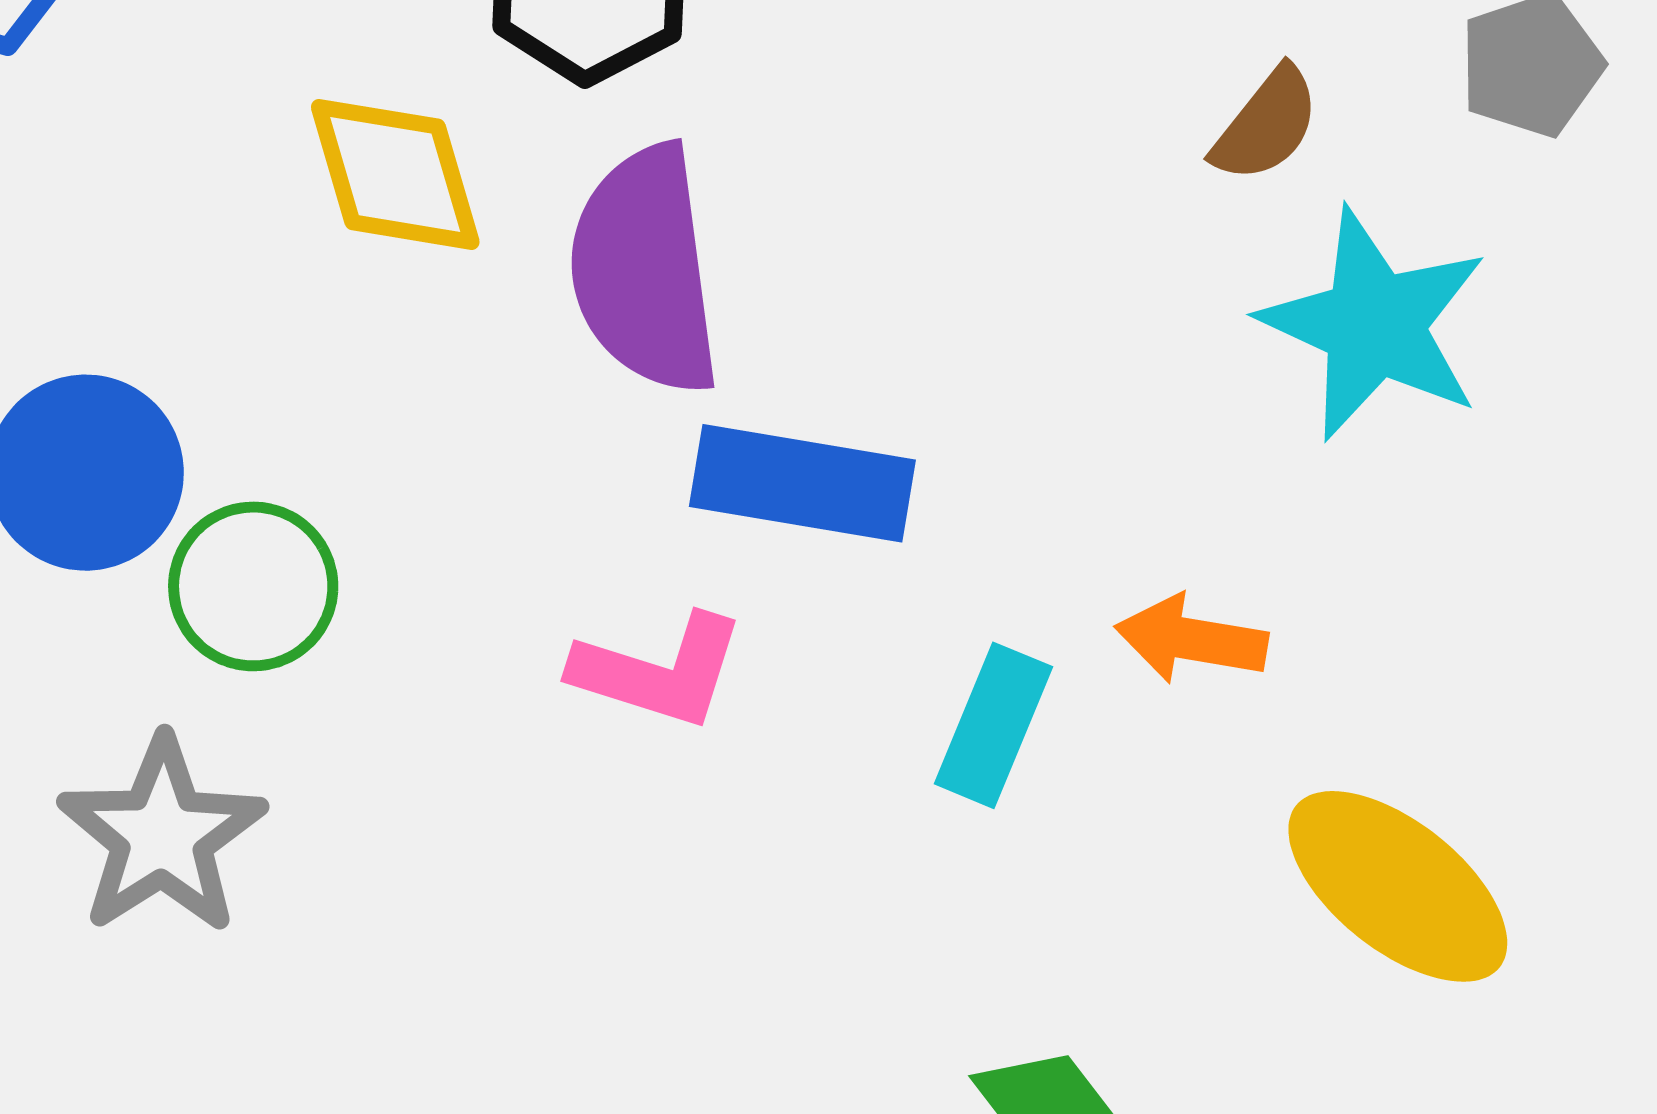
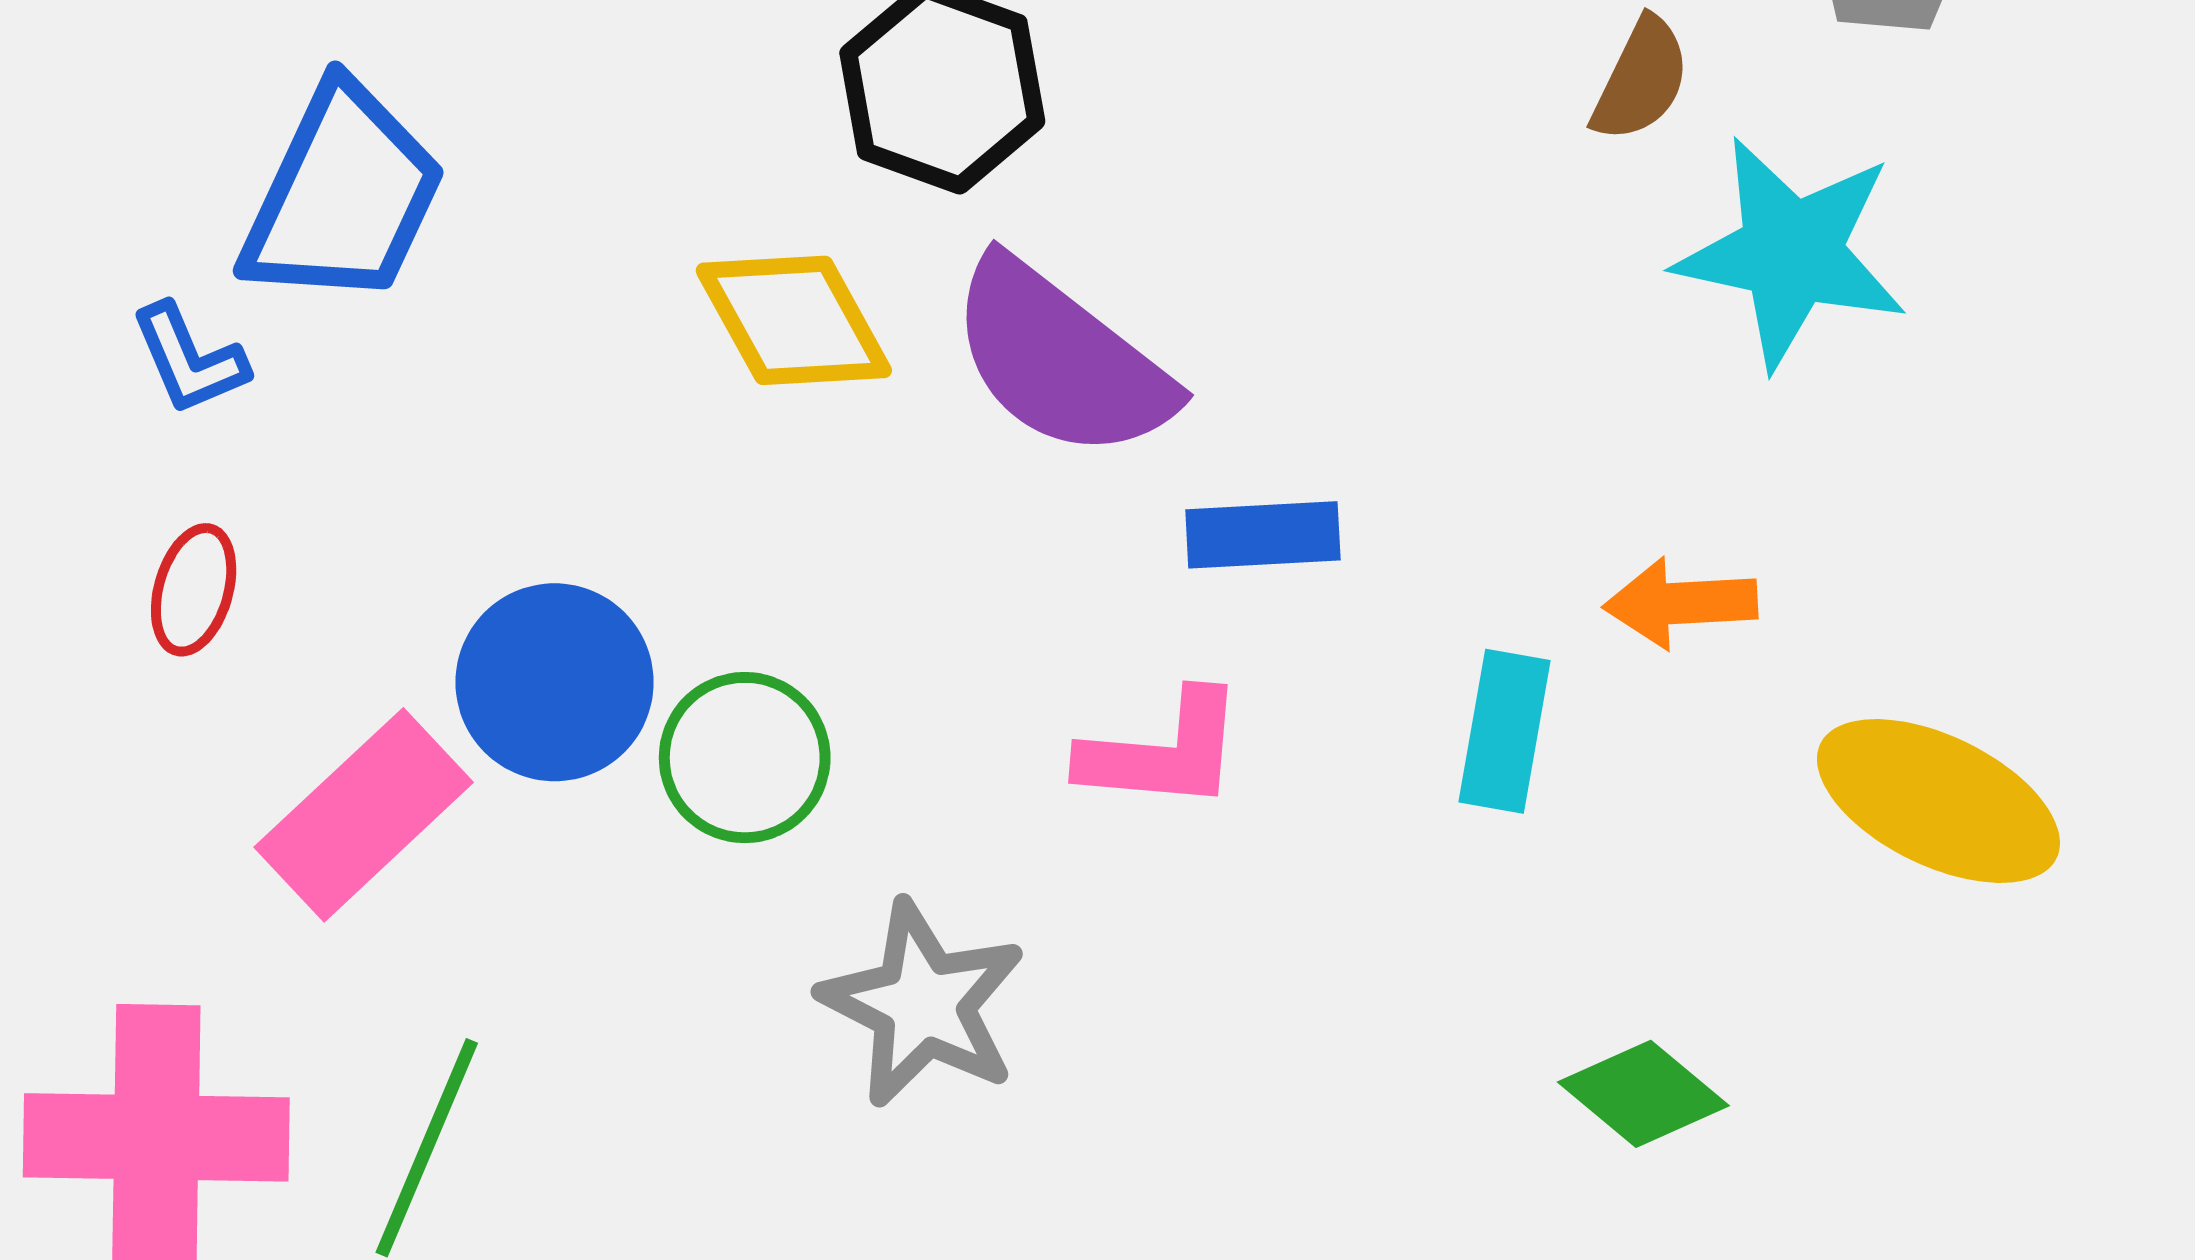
purple semicircle: (645, 270) -> (1061, 359), turned -32
blue rectangle: (802, 483) -> (1263, 535), size x0.7
gray star: (162, 836) -> (923, 1004), moved

